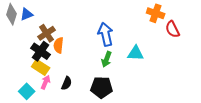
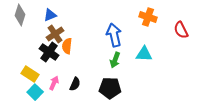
orange cross: (156, 13) -> (148, 17), moved
blue triangle: (27, 14) -> (50, 15), moved
yellow rectangle: (41, 67) -> (30, 74), moved

